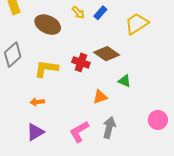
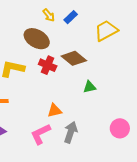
brown ellipse: (48, 25) -> (37, 39), moved
green triangle: (125, 81) -> (90, 87), turned -40
orange triangle: (100, 97) -> (55, 111), moved

